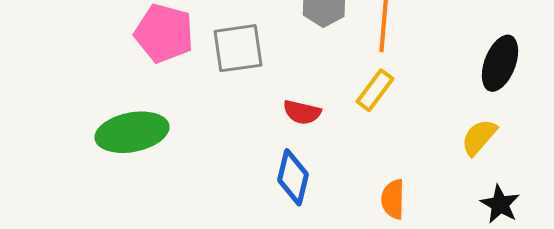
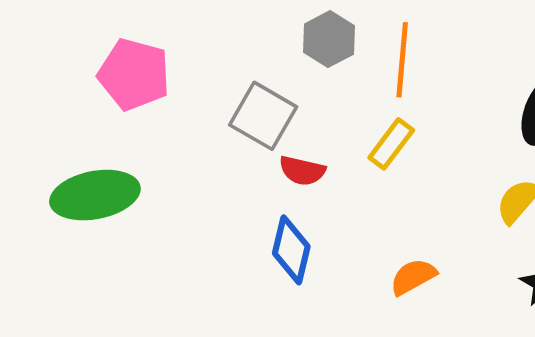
gray square: (238, 48) -> (263, 116), moved, turned 38
orange semicircle: (393, 199) -> (413, 277), turned 60

